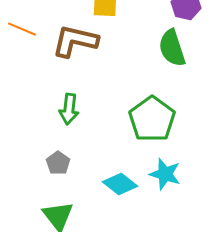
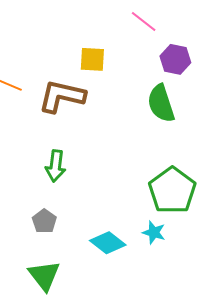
green pentagon: (152, 119) -> (172, 190), moved
cyan star: (165, 174) -> (154, 232), size x0.7

